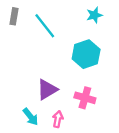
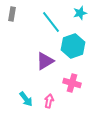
cyan line: (45, 26) -> (51, 22), moved
purple triangle: (47, 90) -> (45, 61), moved

